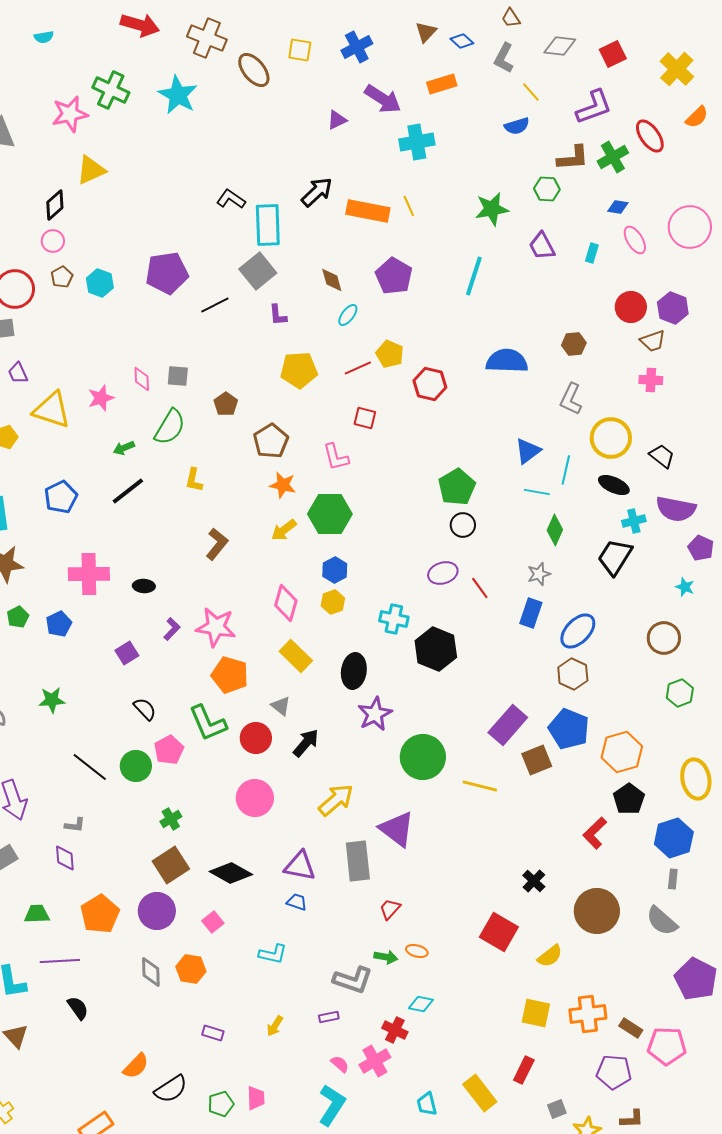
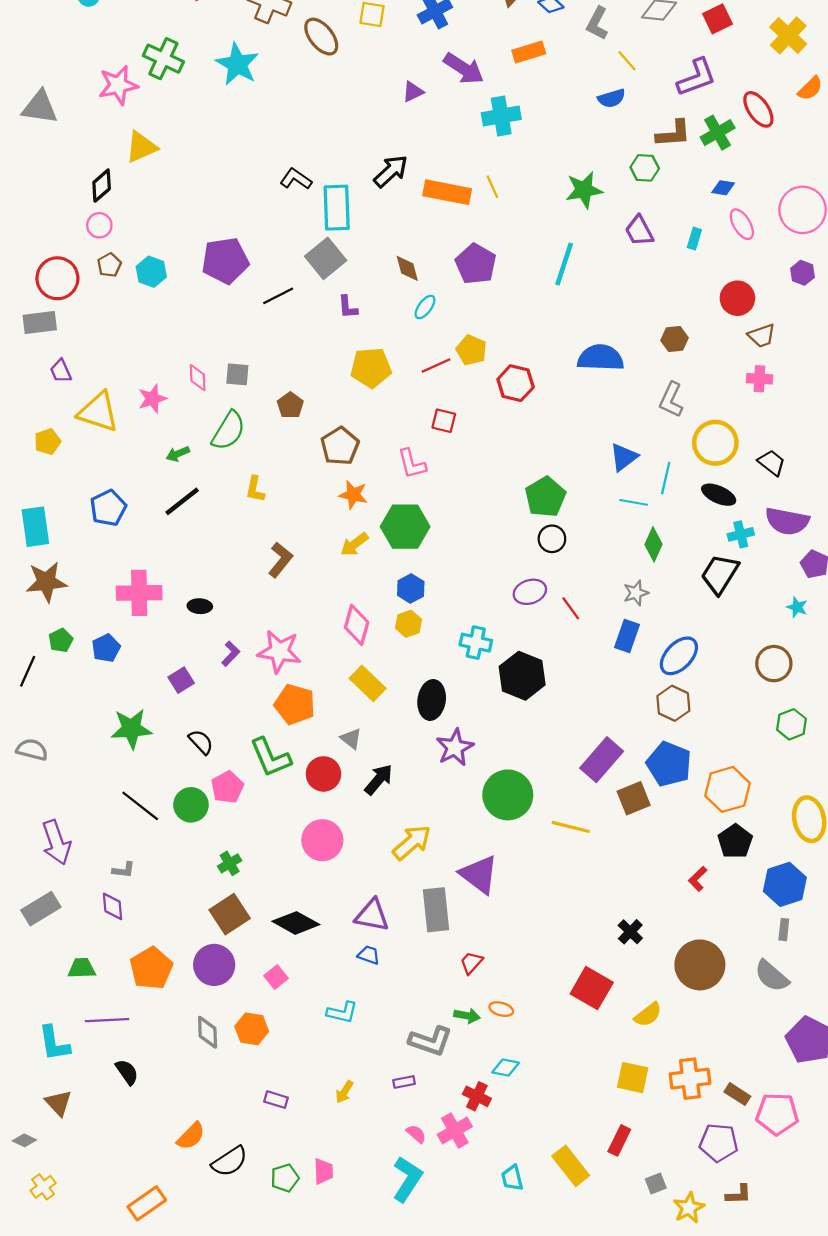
purple hexagon: (673, 308) -> (803, 273), moved, size x0.7
green star: (52, 700) -> (131, 729), moved, size x1.4
red L-shape: (595, 833) -> (698, 879), size x0.7

